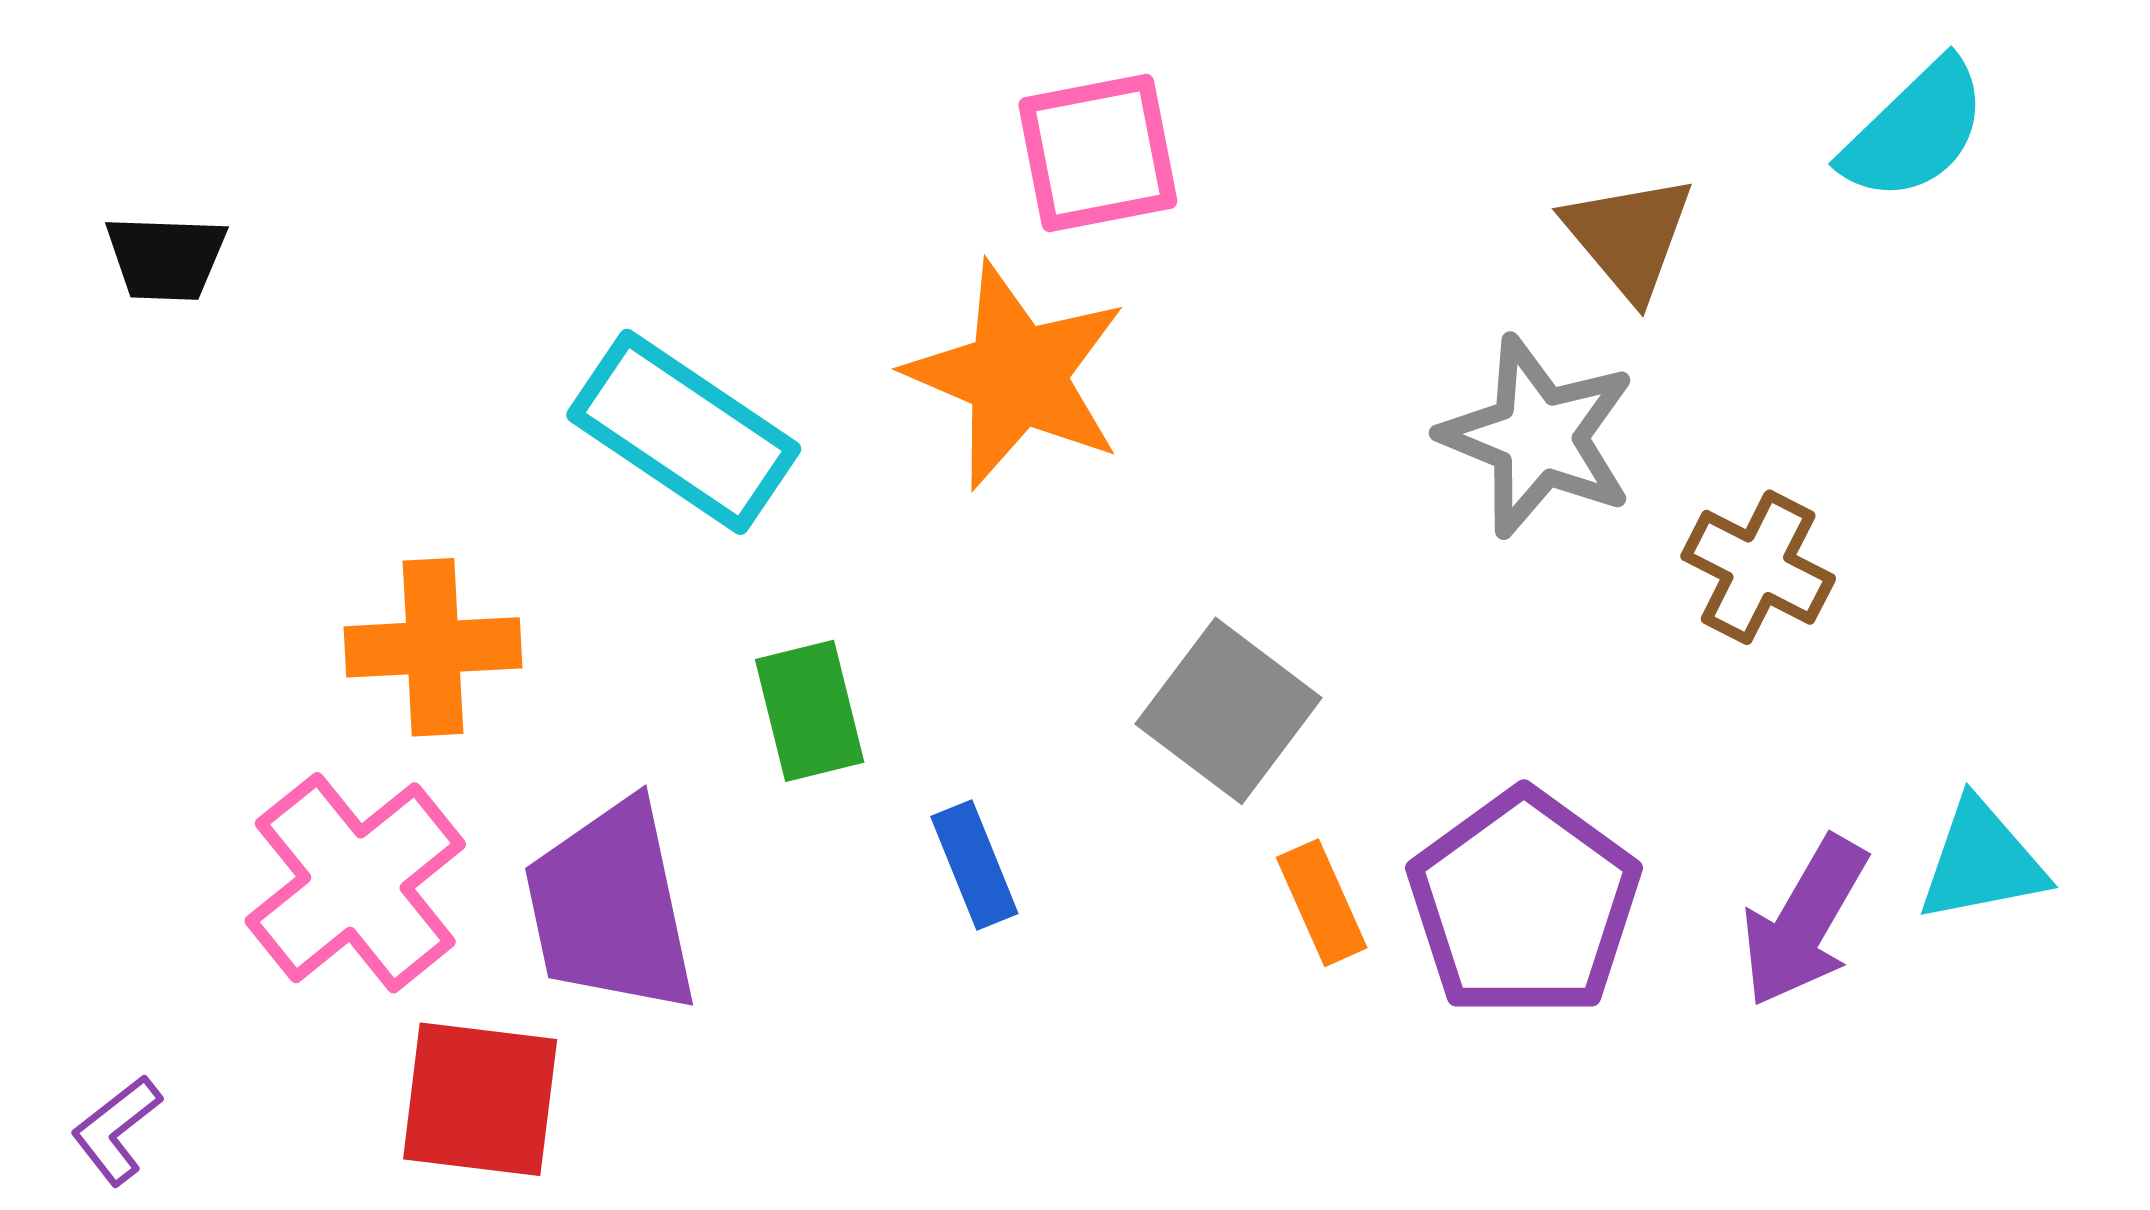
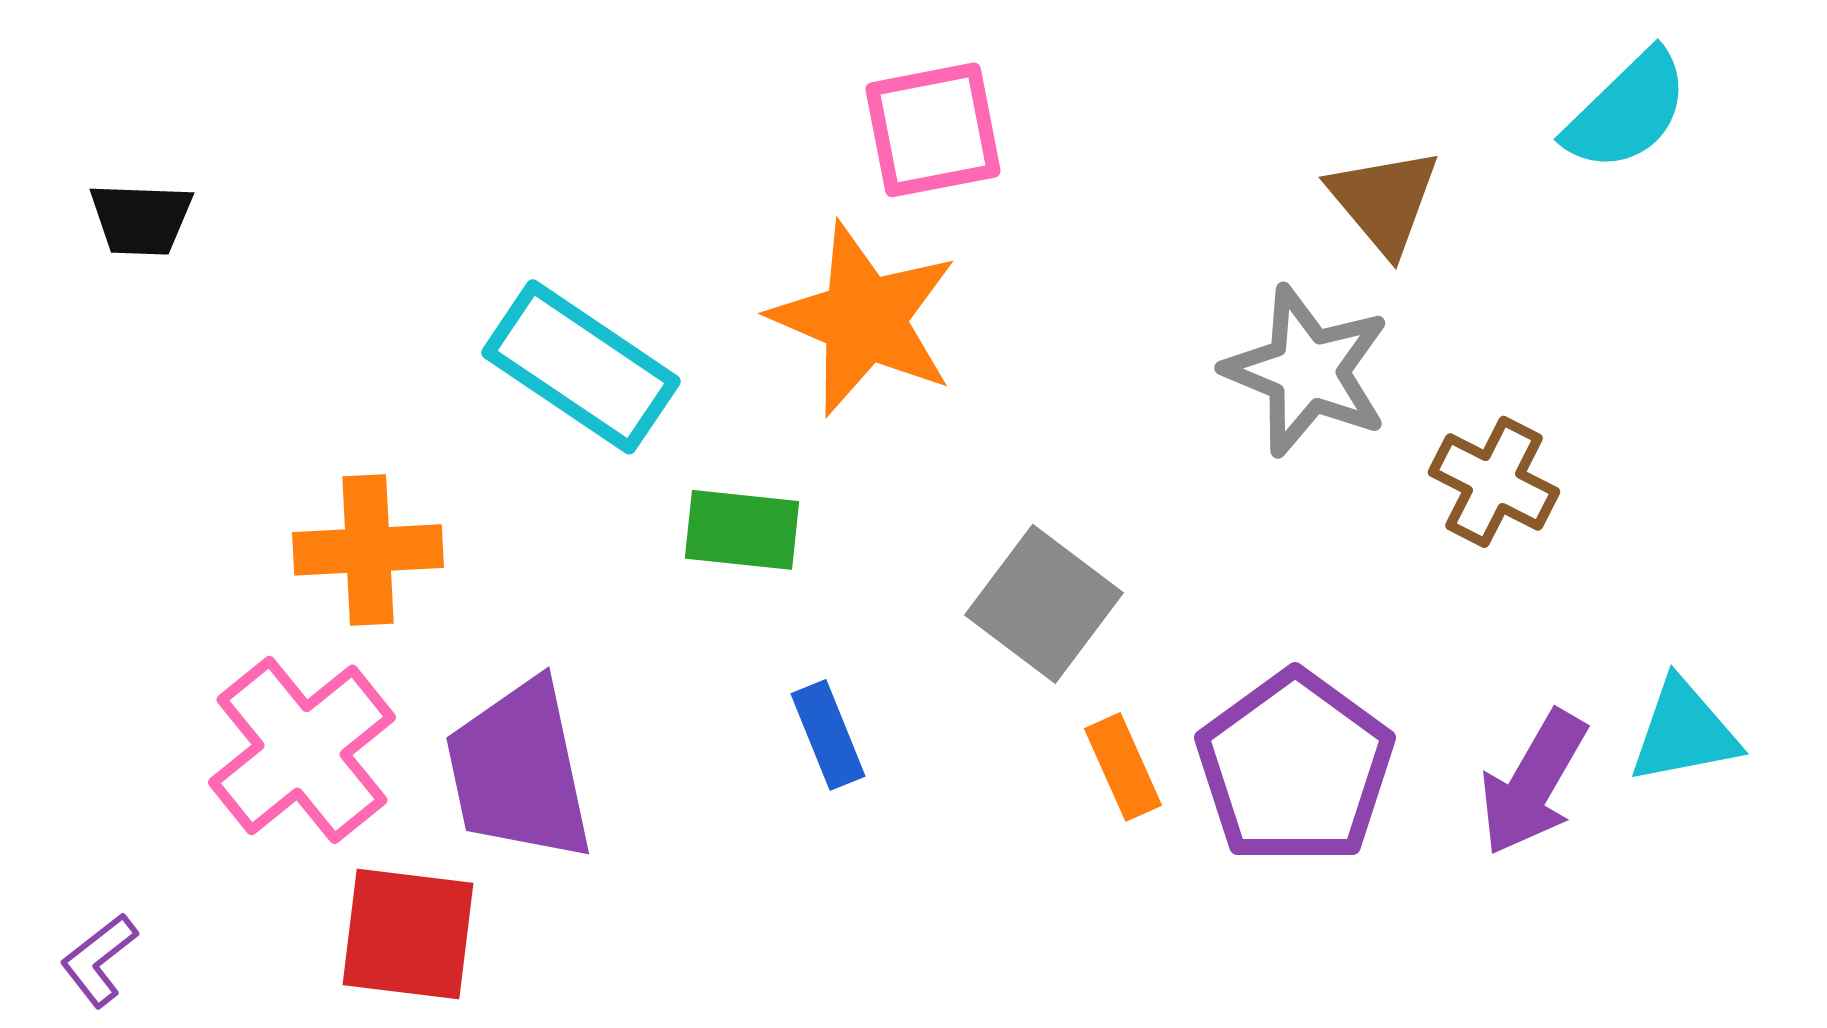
green rectangle: (810, 711) -> (742, 530), moved, turned -70

